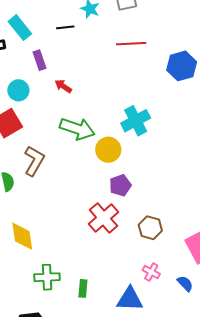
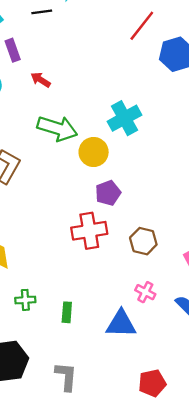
red line: (131, 44) -> (142, 26), moved, turned -48
red cross: (104, 218) -> (89, 231), turned 32
green cross: (47, 277) -> (25, 300), size x0.7

